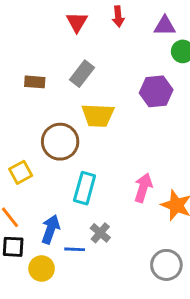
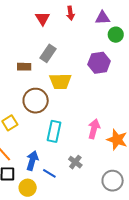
brown rectangle: (35, 82) -> (24, 67), moved
gray cross: (100, 233) -> (75, 162), moved
blue line: (75, 249) -> (49, 173), turned 32

